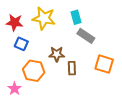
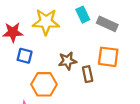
gray rectangle: (86, 36) -> (107, 24), moved
orange square: (104, 64) -> (108, 57), moved

